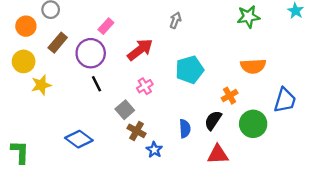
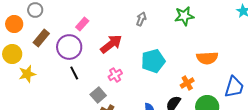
green star: (248, 17) -> (184, 16), moved

